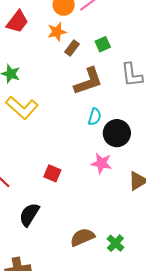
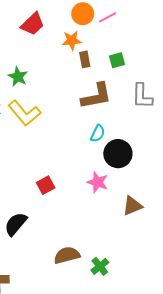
brown rectangle: (72, 48) -> (85, 59), turned -56
red square: (52, 173) -> (46, 185), turned 30

